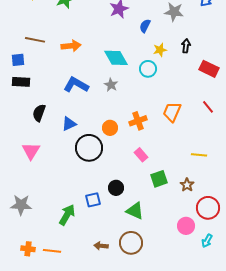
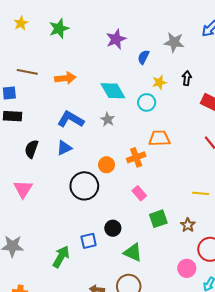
orange trapezoid: (172, 112) -> (159, 138), moved, turned 65
blue triangle: (69, 124) -> (64, 148), moved

